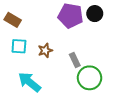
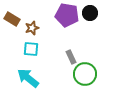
cyan square: (19, 46) -> (31, 49), moved
brown star: (45, 50) -> (32, 28), moved

